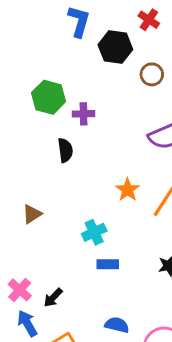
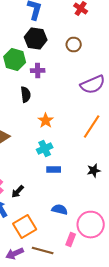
black hexagon: (115, 47) -> (36, 38), moved
brown circle: (152, 74) -> (74, 44), moved
orange star: (128, 190) -> (46, 120), moved

